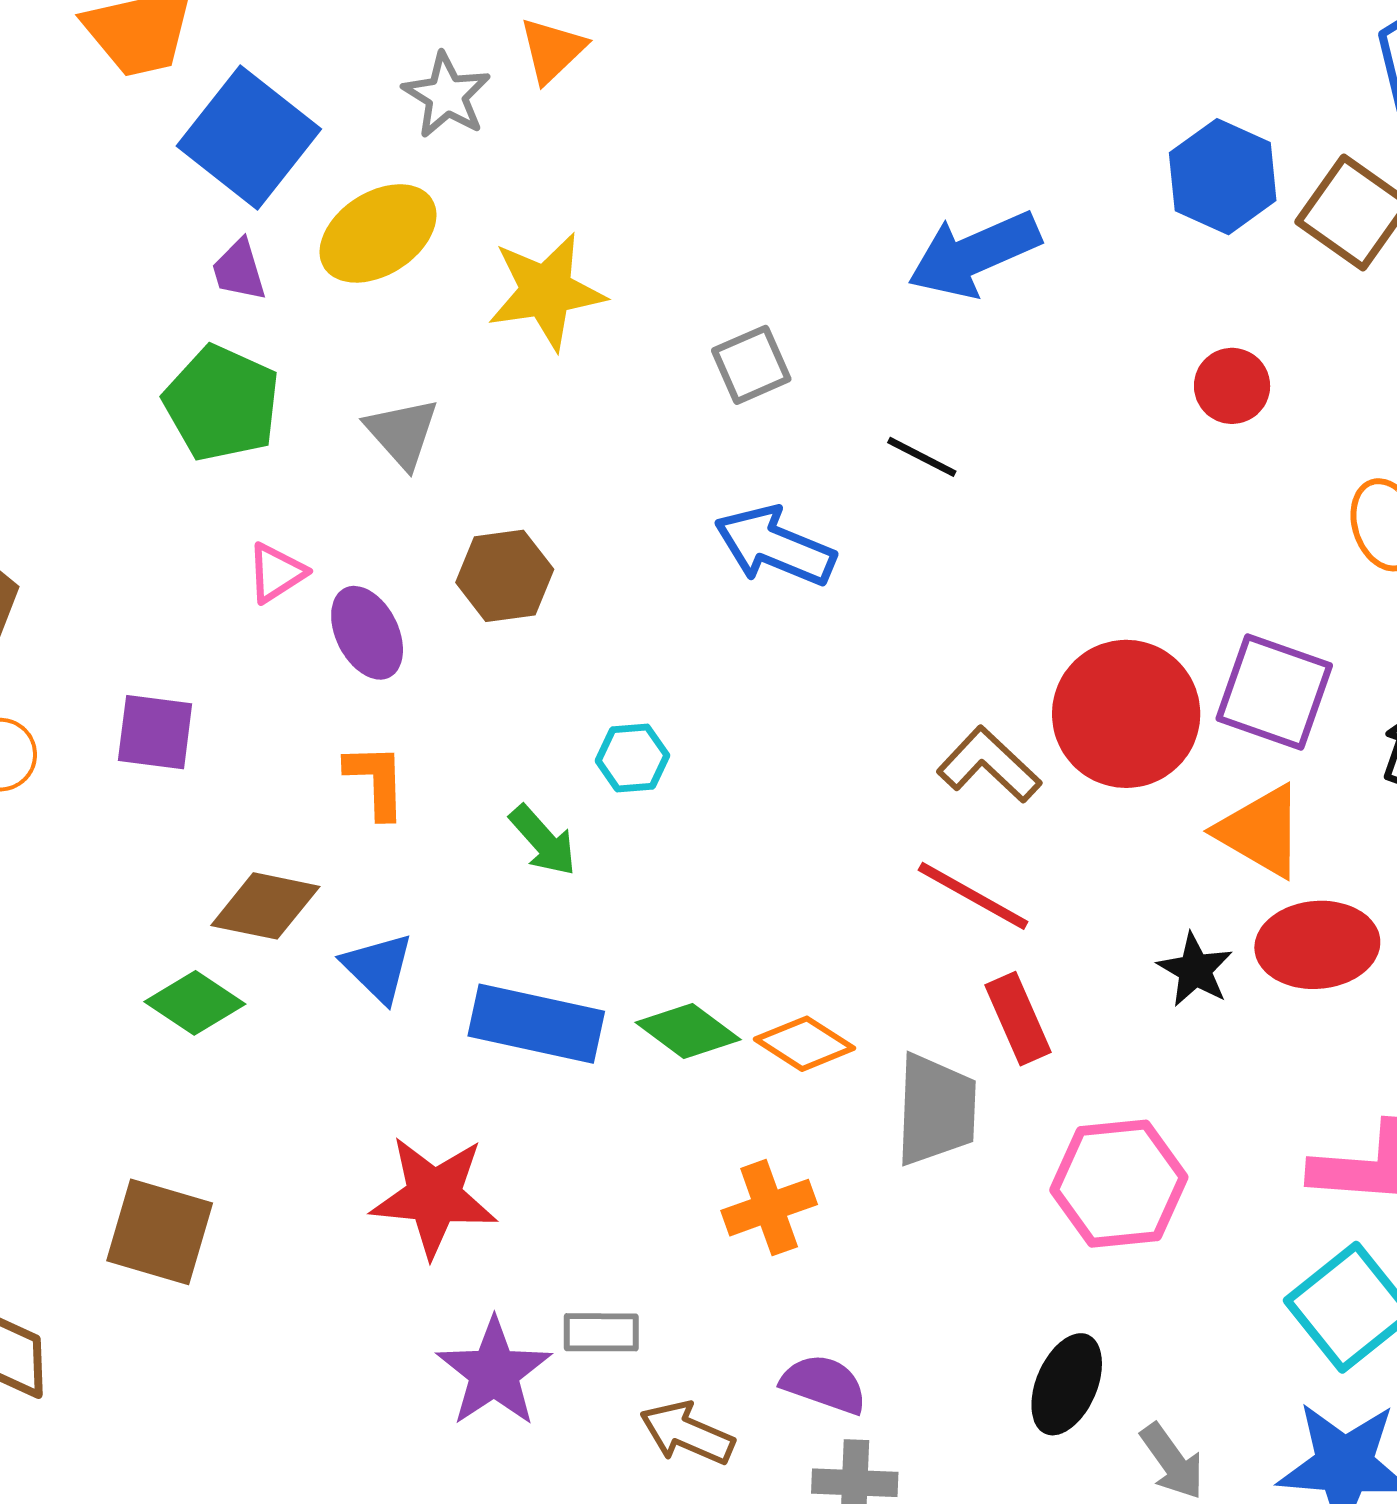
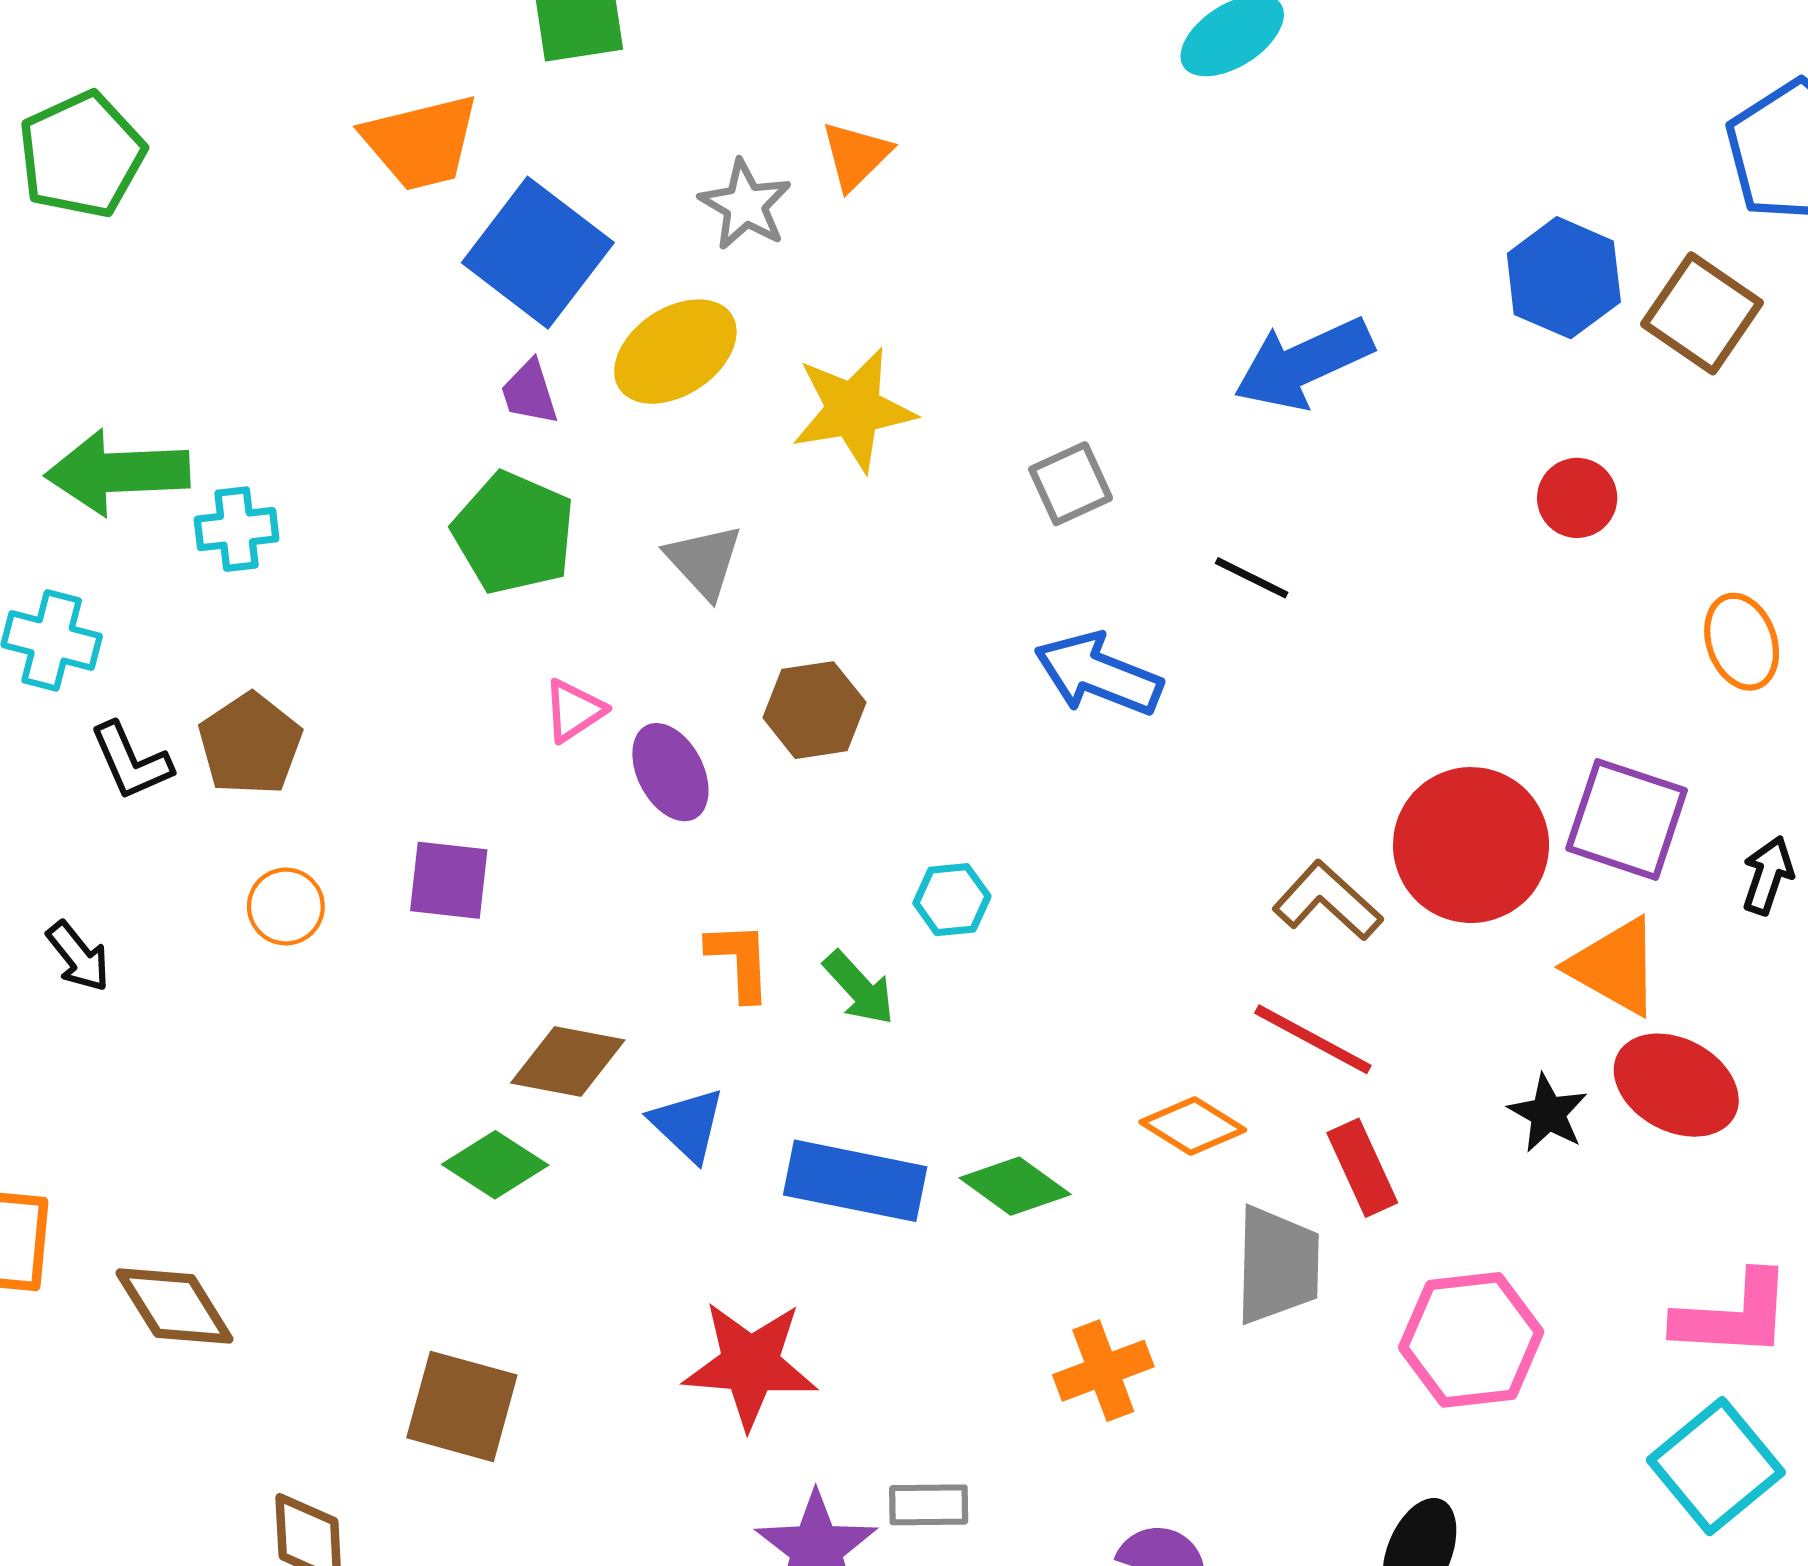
orange L-shape: (376, 781) -> (739, 961), moved
red ellipse: (1317, 945) -> (1676, 1085), turned 34
orange diamond: (804, 1044) -> (1193, 1126), moved

